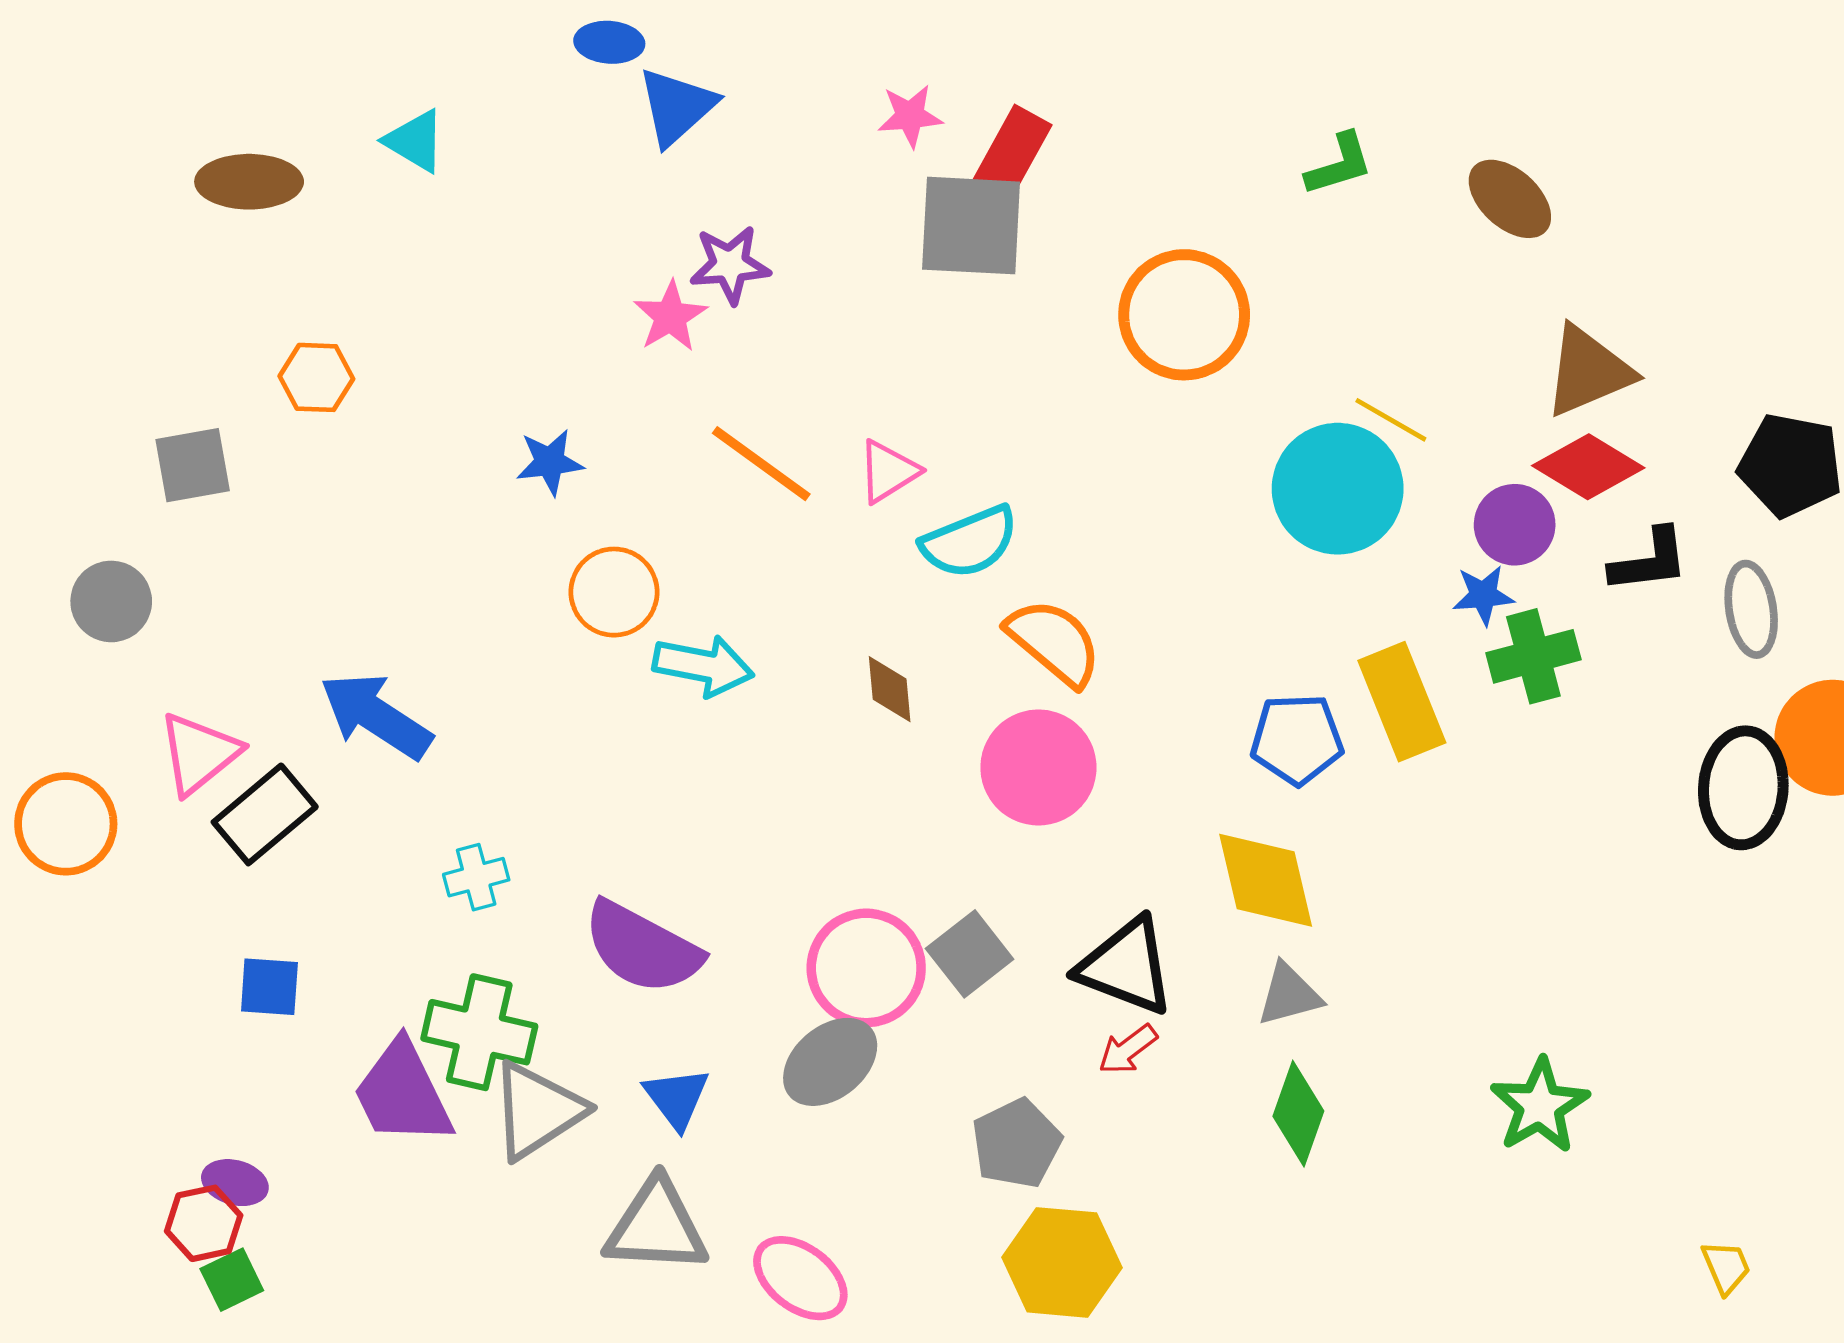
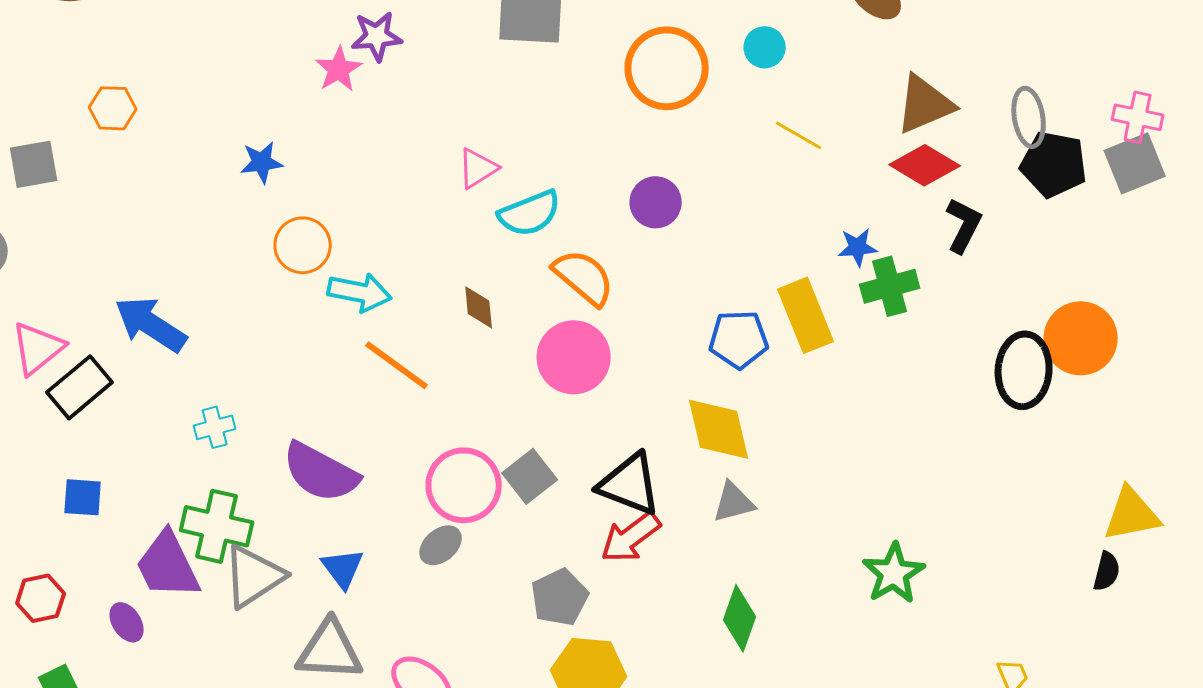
orange line: (761, 464) -> (397, 365), moved
cyan circle: (1338, 489) -> (765, 47), moved, size x0.5
purple circle: (1515, 525) -> (656, 202), moved
black L-shape: (1649, 561) -> (964, 225), turned -56
gray ellipse: (1751, 609) -> (1029, 117), moved
red arrow: (1128, 1049) -> (631, 537), size x1.6
gray ellipse: (830, 1062) -> (441, 545), size x0.7
green diamond: (1298, 1114) -> (740, 618), moved
purple ellipse: (235, 1183) -> (127, 622), moved, turned 42
red hexagon: (204, 1223) -> (41, 598), moved

